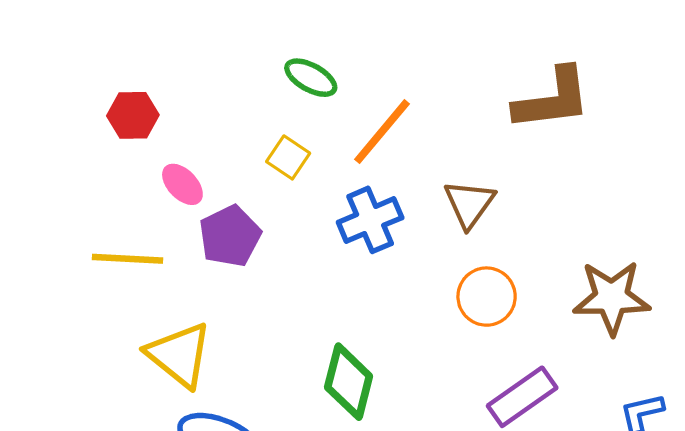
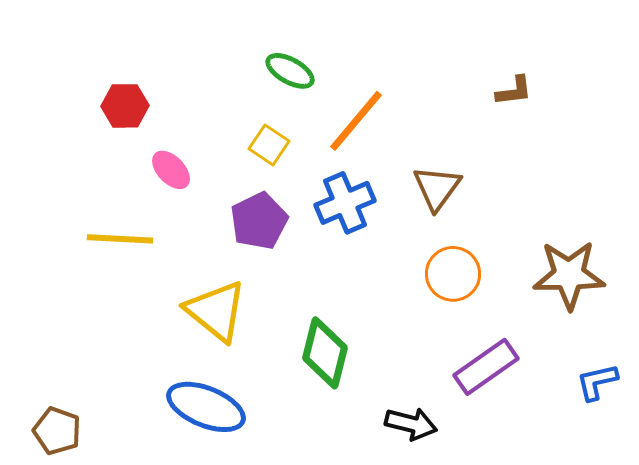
brown L-shape: (552, 99) -> (514, 91), size x0.5
purple pentagon: (230, 236) -> (259, 221), moved
yellow triangle: (179, 355) -> (216, 311), moved

